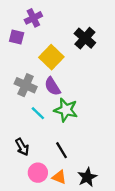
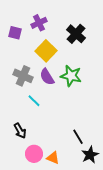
purple cross: (33, 18) -> (39, 23), moved
green star: (66, 110) -> (71, 76), moved
black line: (61, 150) -> (78, 137), moved
black star: (87, 177) -> (90, 155), moved

